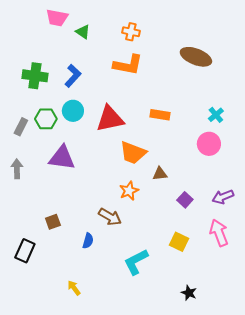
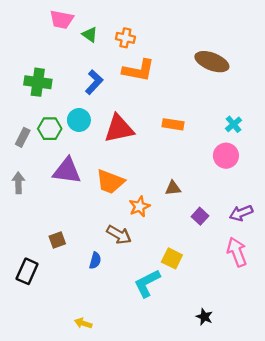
orange cross: (131, 32) -> (125, 38), moved
blue L-shape: (73, 76) -> (94, 82), moved
orange trapezoid: (133, 153) -> (110, 182), moved
yellow square: (179, 242) -> (172, 258), moved
yellow arrow: (74, 288) -> (83, 323), moved, turned -35

